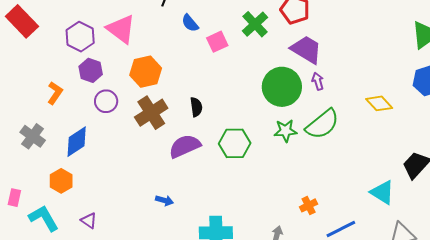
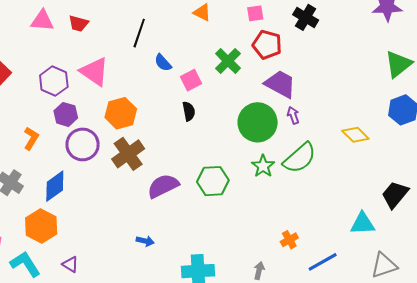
purple circle: (106, 101) -> (83, 144), size x1.4
black semicircle: (196, 107) -> (189, 111), moved
green star: (286, 131) -> (263, 166), turned -30
orange hexagon: (61, 181) -> (41, 226), size x1.4
cyan triangle: (382, 192) -> (363, 223), turned -32

